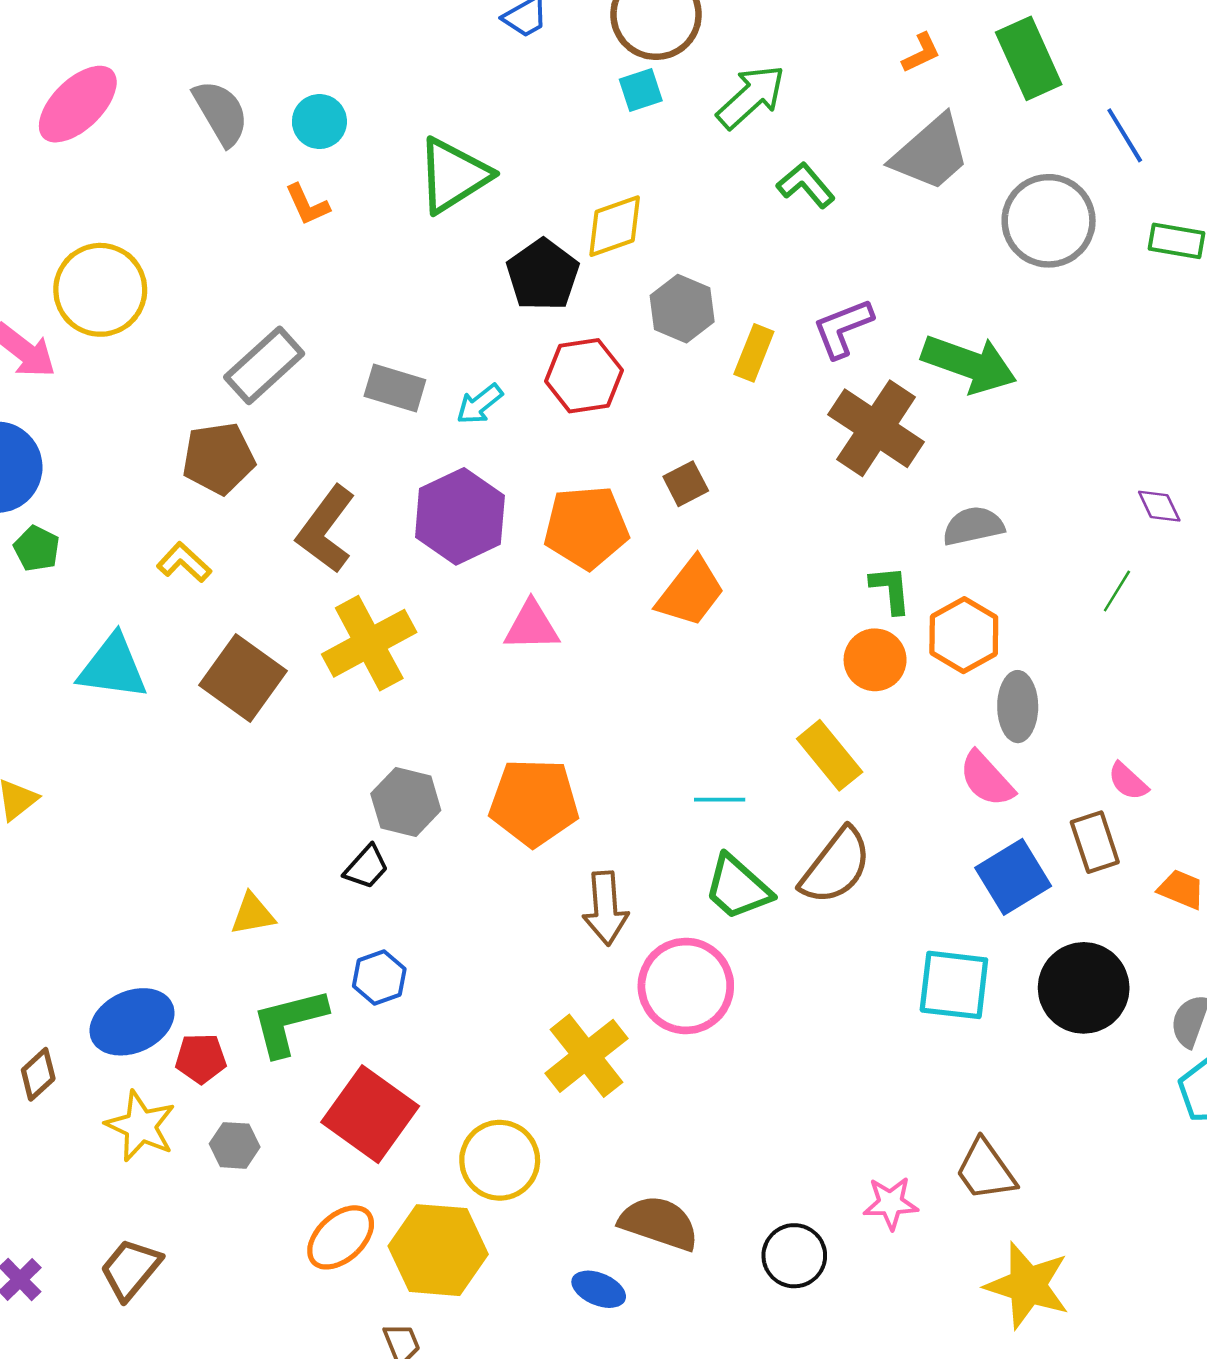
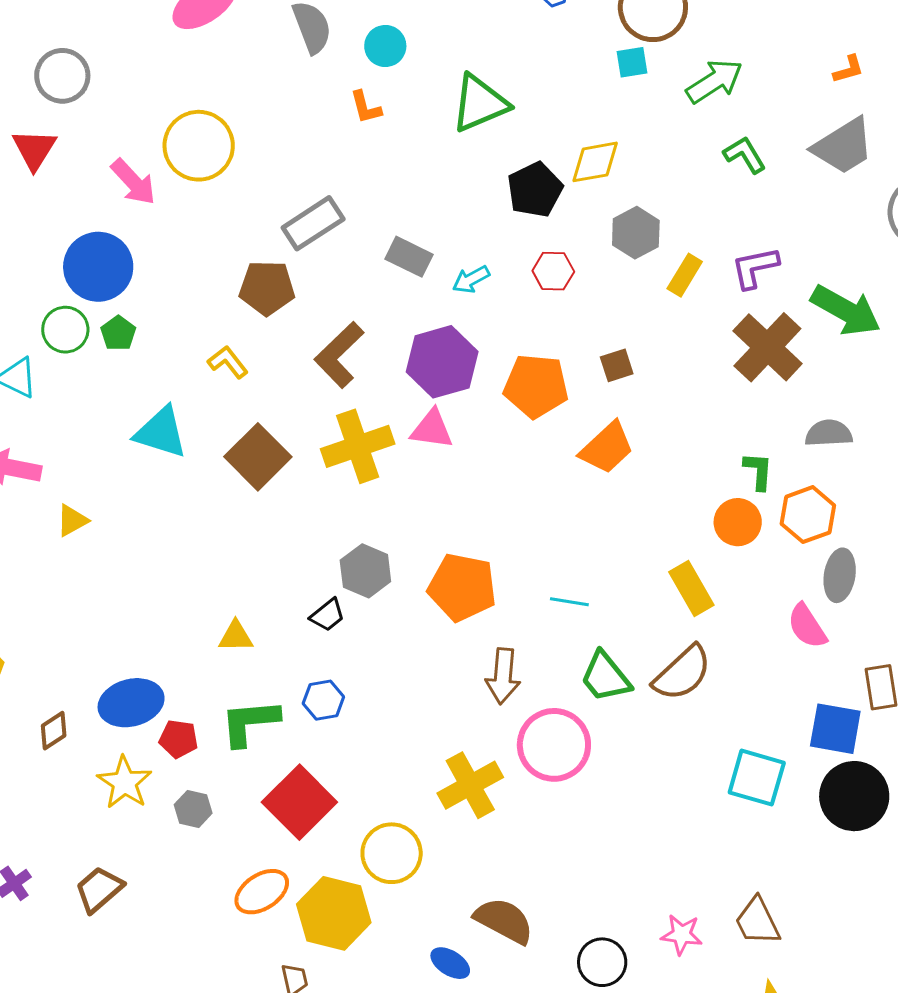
red hexagon: (584, 376) -> (553, 271), size x0.7
pink triangle: (532, 626) -> (432, 429), moved
cyan line: (720, 800) -> (569, 602), moved
blue square: (1013, 877) -> (835, 729), moved, turned 32

